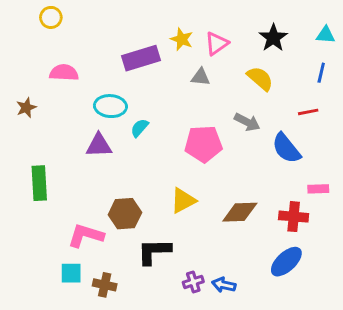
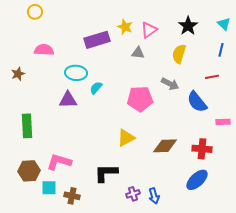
cyan triangle: (326, 35) -> (224, 24), turned 40
yellow semicircle: (260, 78) -> (179, 54), turned -114
pink rectangle: (318, 189) -> (223, 122), moved
brown hexagon: (125, 214) -> (29, 171), moved
blue arrow: (224, 285) -> (154, 196), turned -119

